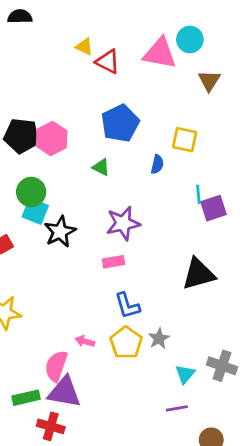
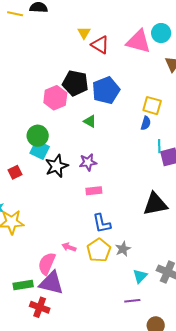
yellow triangle: (84, 47) -> (84, 33), turned 32
black pentagon: (21, 136) -> (75, 83), moved
blue semicircle: (157, 164) -> (146, 123), moved
purple star: (123, 223) -> (88, 162), moved, size x0.7

